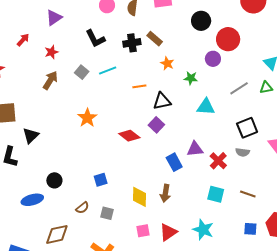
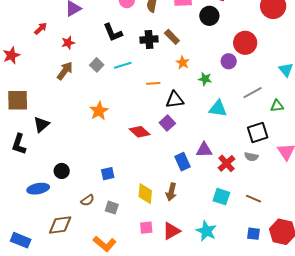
black circle: (201, 21) -> (209, 16), moved
green triangle: (266, 88) -> (277, 106), moved

